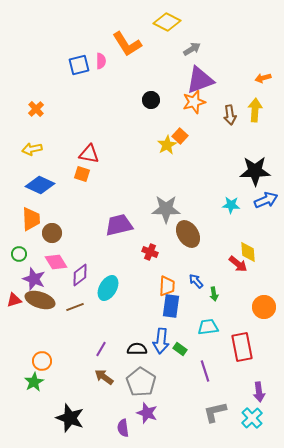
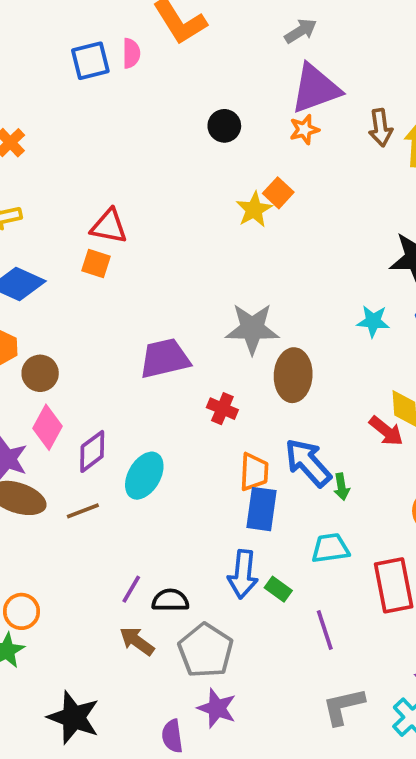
orange star: (194, 102) -> (304, 130), size x0.7
brown arrow: (230, 115) -> (381, 128), moved
brown ellipse: (188, 234) -> (293, 375), turned 36
pink diamond: (56, 262) -> (48, 427), turned 60
blue arrow: (196, 281) -> (308, 463), size x1.8
black semicircle: (137, 349) -> (170, 600), moved

